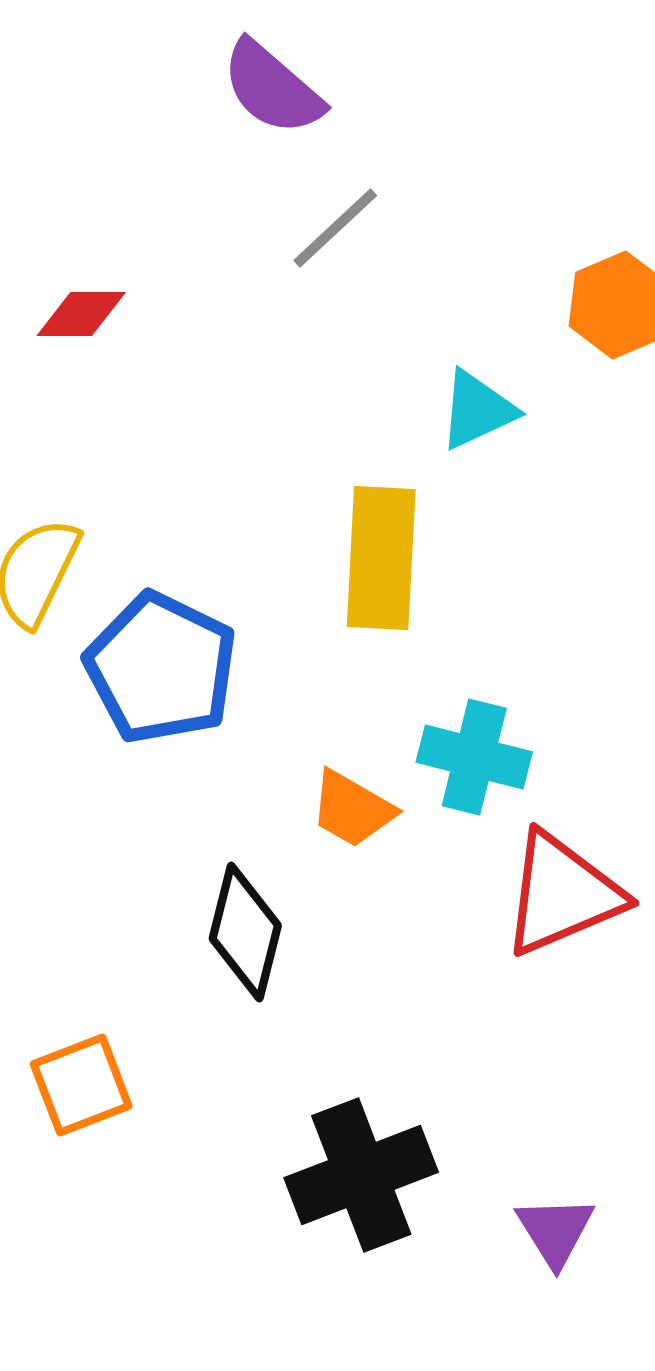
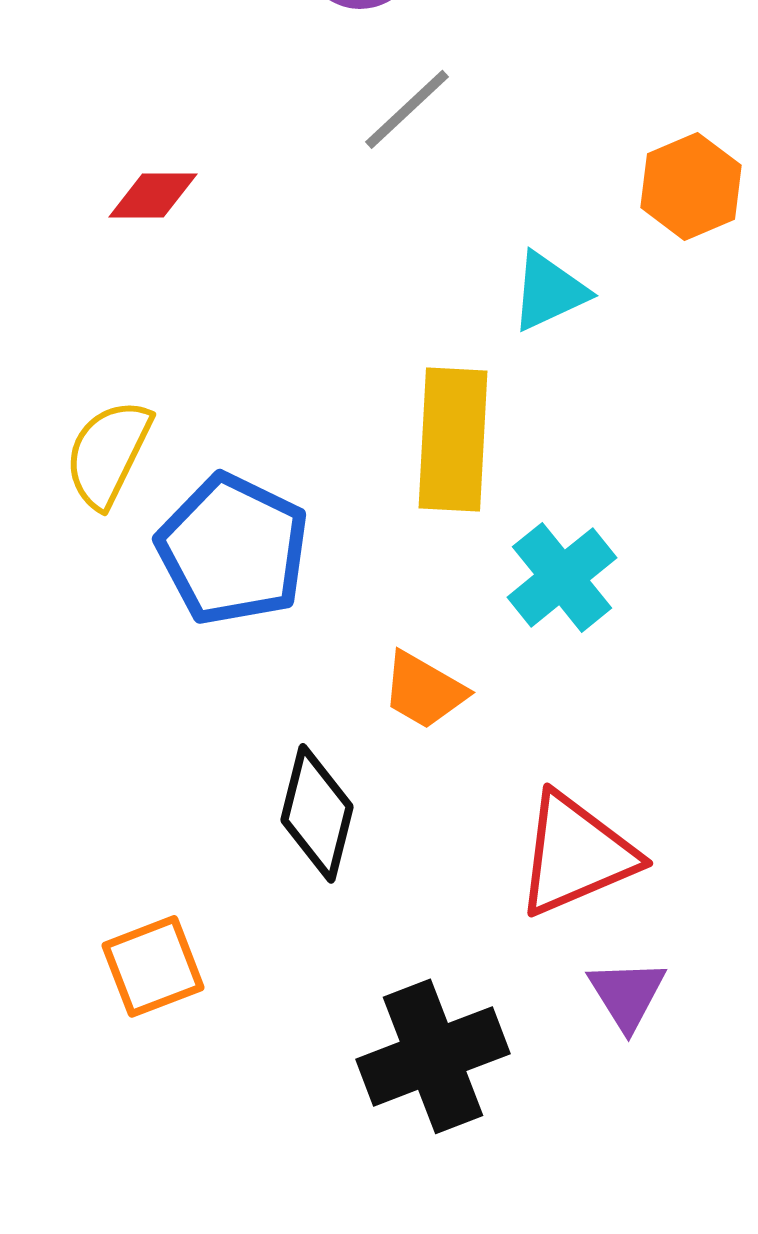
cyan cross: (474, 757) -> (562, 577), moved, turned 37
red triangle: (562, 894) -> (576, 854), moved
purple triangle: (555, 1231) -> (627, 994), moved

